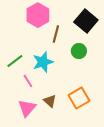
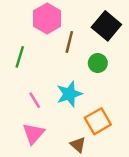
green line: (15, 61) -> (20, 57), moved, turned -36
cyan star: (43, 62) -> (69, 94), moved
brown triangle: (50, 101) -> (78, 145), moved

